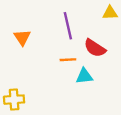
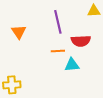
red semicircle: (95, 48) -> (81, 41), turned -36

